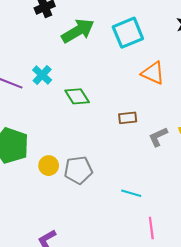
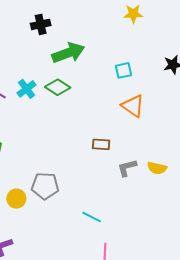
cyan square: (128, 33) -> (124, 70), moved, size x0.6
green diamond: (77, 96) -> (58, 87), moved, turned -35
yellow circle: (49, 166) -> (16, 199), moved

